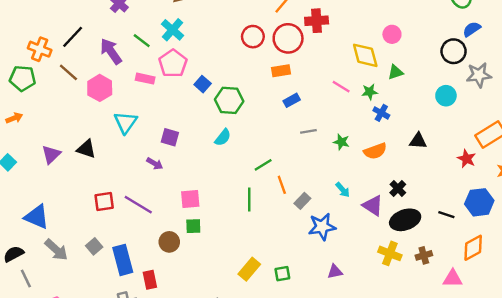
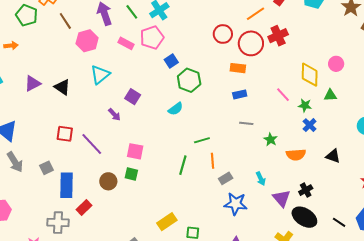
red cross: (317, 21) -> (278, 36), turned -36
black ellipse: (405, 220) -> (304, 217), turned 35
red rectangle: (150, 280) -> (84, 208), turned 42

